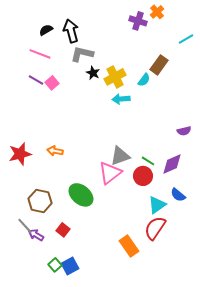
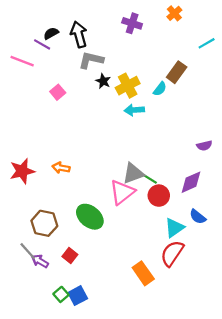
purple cross: (138, 21) -> (132, 23), moved
pink line: (40, 54) -> (22, 61), moved
purple line: (36, 80) -> (42, 44), moved
green line: (148, 161) -> (150, 179), moved

